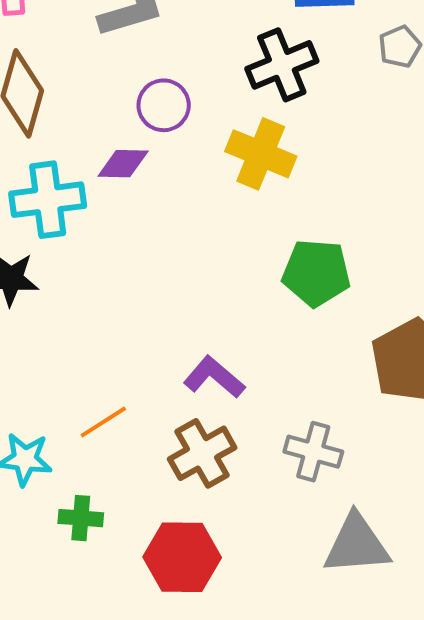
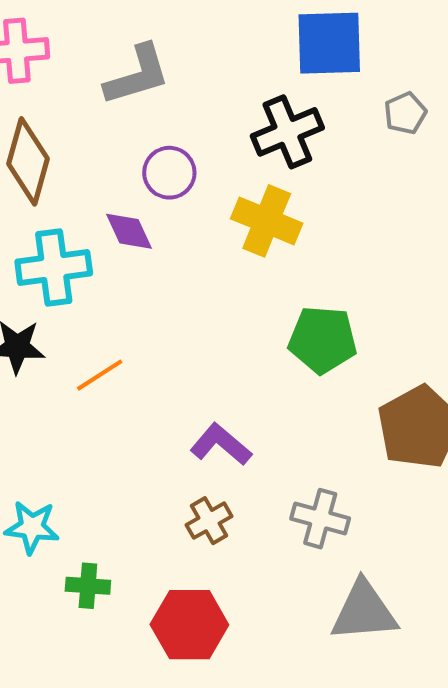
purple diamond: (123, 164) -> (129, 231), turned 64
orange line: (103, 422) -> (100, 375), moved
brown cross: (202, 453) -> (209, 521), size x0.7

